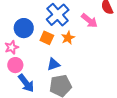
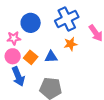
orange square: (47, 38) -> (31, 57), moved
blue triangle: (53, 64) -> (51, 57), moved

